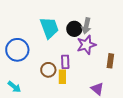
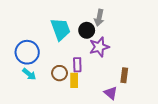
gray arrow: (86, 26) -> (99, 18), moved
brown rectangle: (110, 61) -> (124, 75), moved
cyan arrow: (14, 87) -> (29, 74), moved

